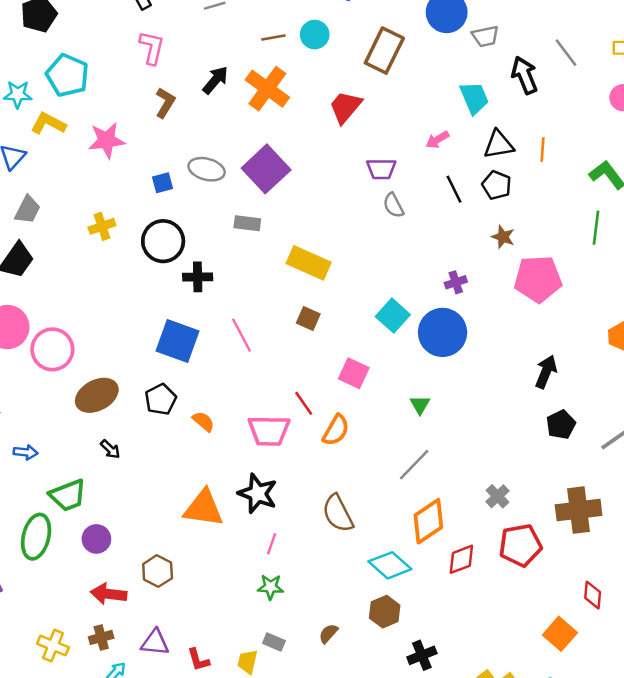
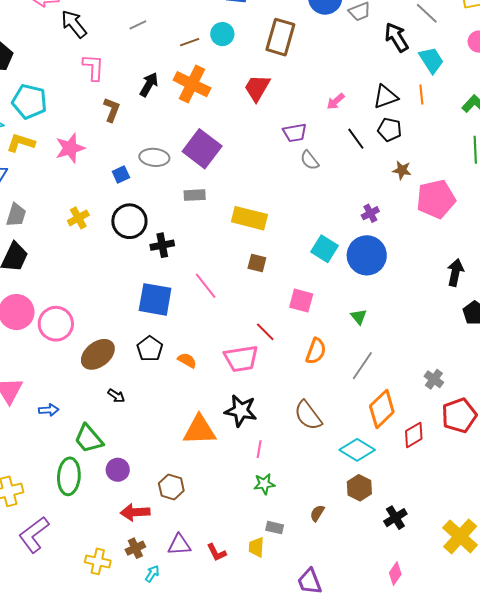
cyan trapezoid: (474, 98) -> (431, 60), moved
orange semicircle: (336, 430) -> (316, 351), moved
green trapezoid: (68, 495) -> (89, 439), turned 80

